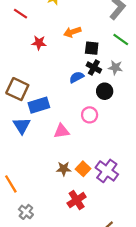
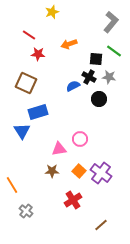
red line: (21, 14) -> (29, 35), moved
black square: (92, 48) -> (96, 59), moved
brown square: (17, 89) -> (26, 83), moved
pink circle: (90, 115) -> (80, 139), moved
pink triangle: (62, 131) -> (59, 149), moved
brown star: (64, 169) -> (52, 171), moved

